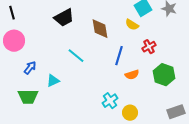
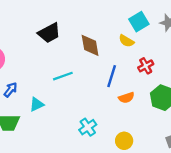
cyan line: (76, 56) -> (63, 76), turned -60
cyan cross: (110, 101) -> (88, 127), moved

